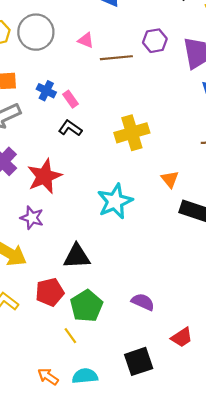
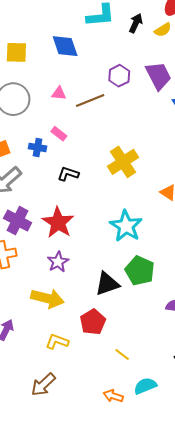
pink rectangle: (71, 99) -> (59, 134), moved
purple star: (32, 218) -> (58, 262), turned -30
green pentagon: (86, 306) -> (140, 271), moved

